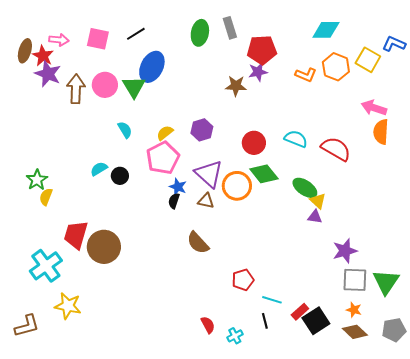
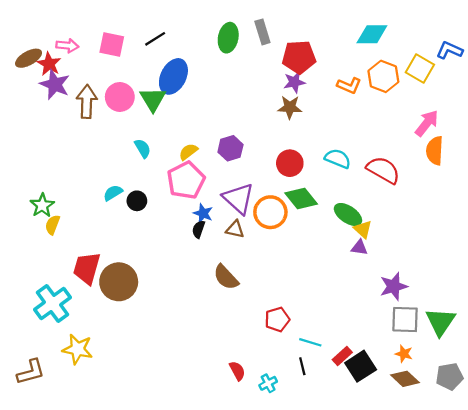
brown ellipse: (25, 51) -> (29, 58), turned 45
brown star: (236, 86) -> (290, 107), moved
pink arrow: (374, 108) -> (427, 123), turned 110

